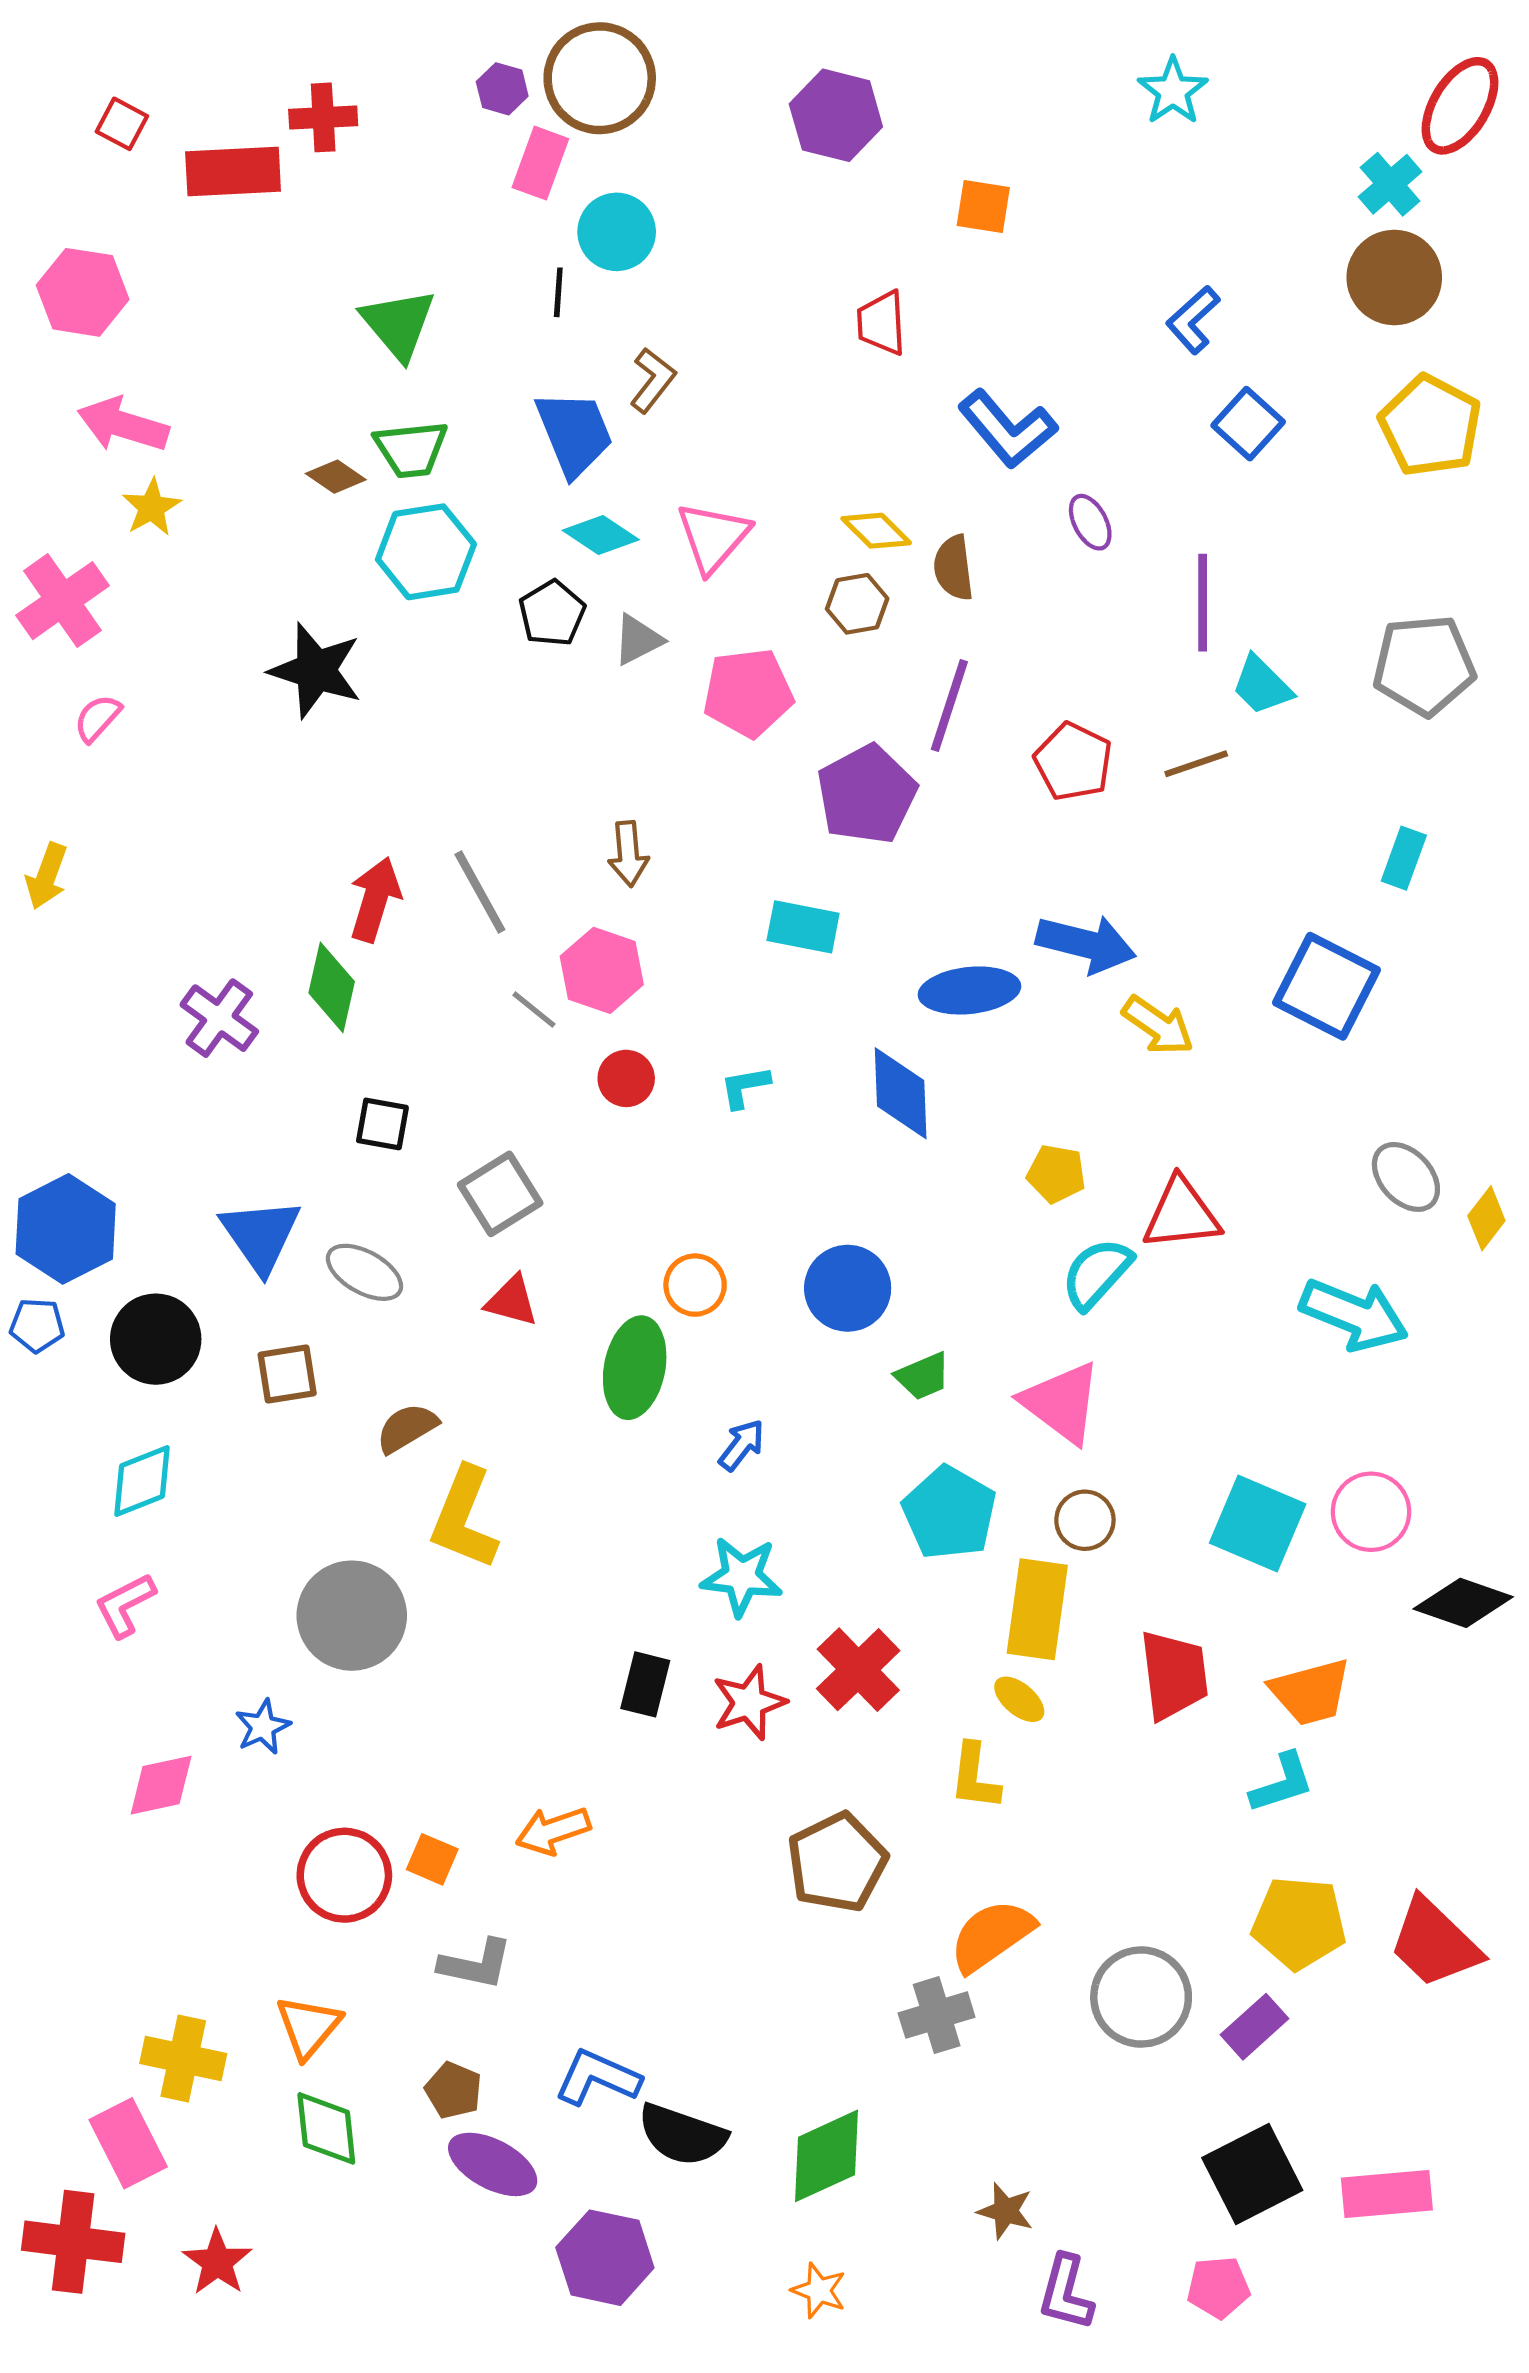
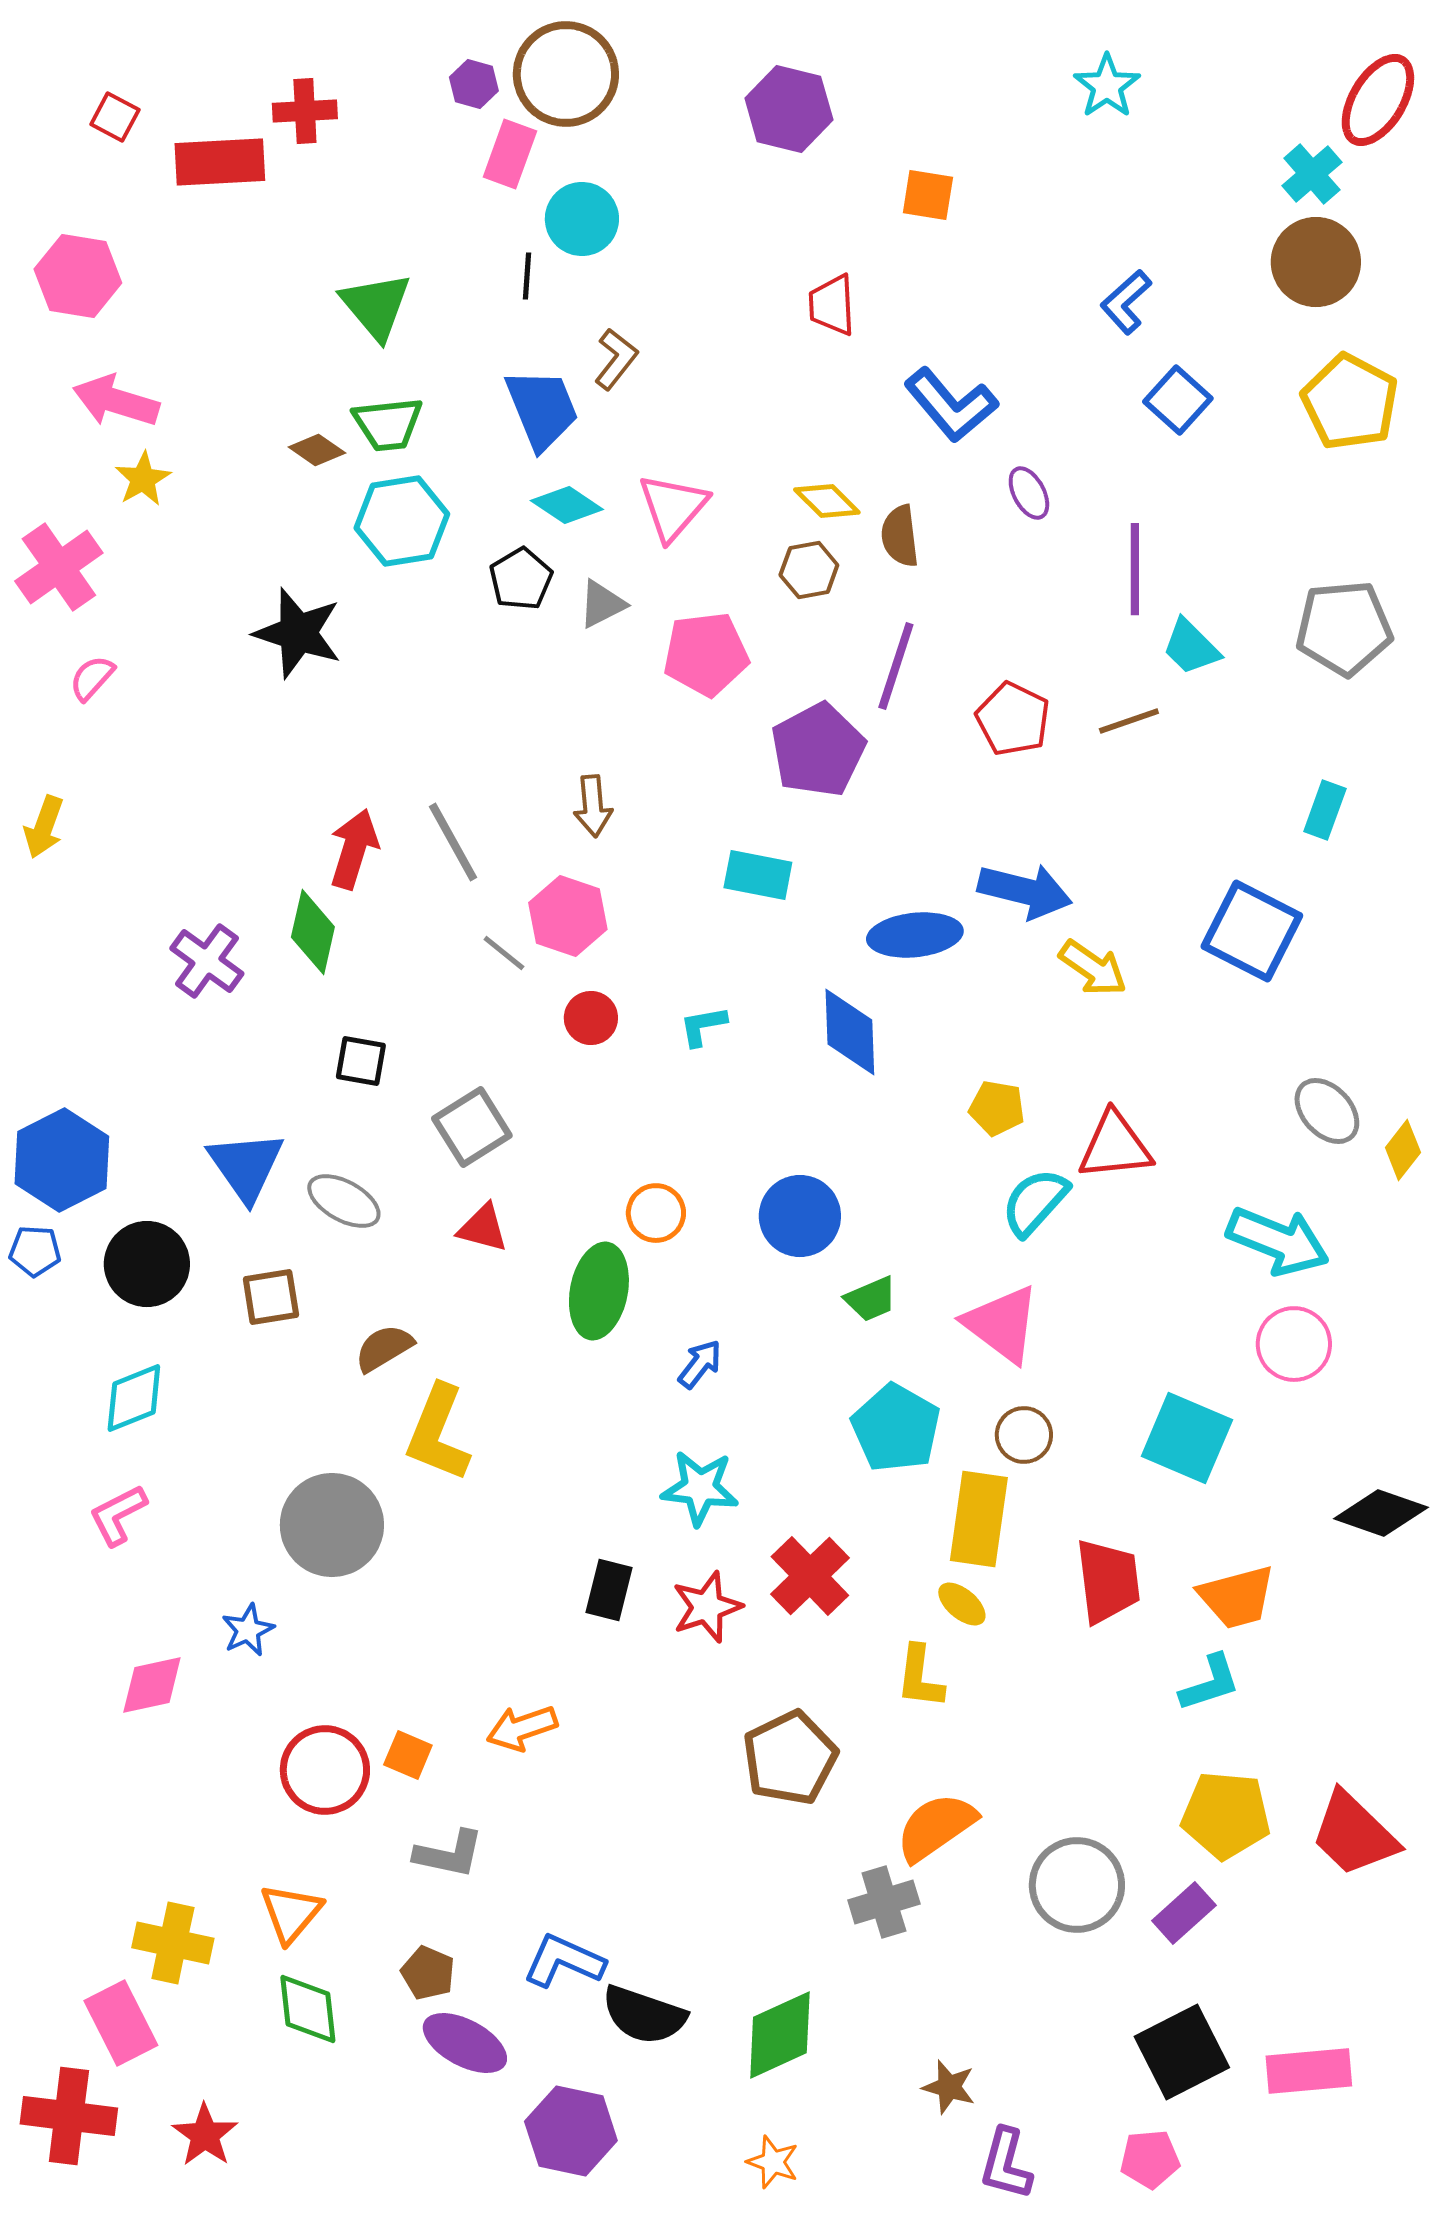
pink circle: (1371, 1512) -> (1294, 1344), moved

